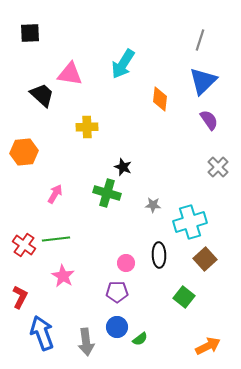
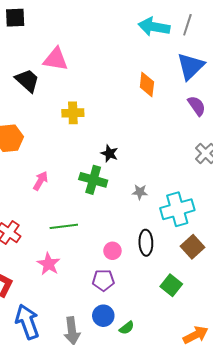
cyan arrow: (123, 64) -> (154, 27), moved, turned 68
green line: (56, 239) -> (64, 226), moved

